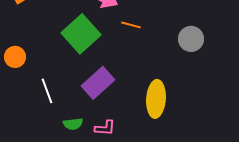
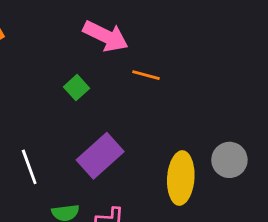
green square: (81, 34) -> (76, 88), size x0.5
gray circle: (191, 39) -> (229, 160), moved

